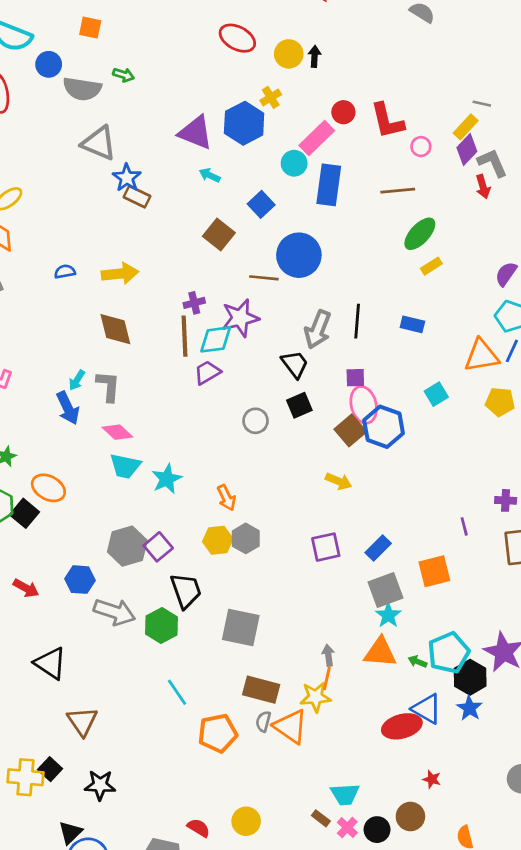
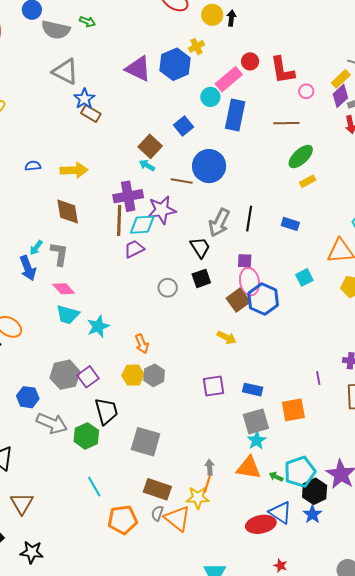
cyan arrow: (210, 175) -> (147, 165), moved
purple cross: (194, 303) -> (128, 196), size x1.8
blue rectangle: (378, 548) -> (253, 390), turned 54

